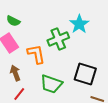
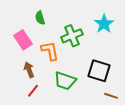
green semicircle: (13, 21) -> (40, 18), moved, turned 48
cyan star: (79, 24) -> (104, 24), moved

